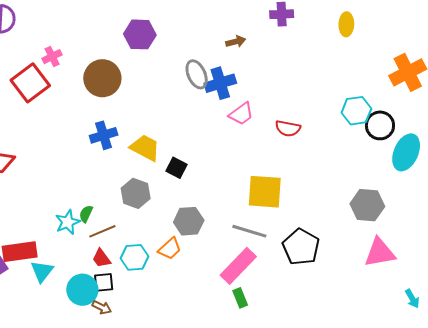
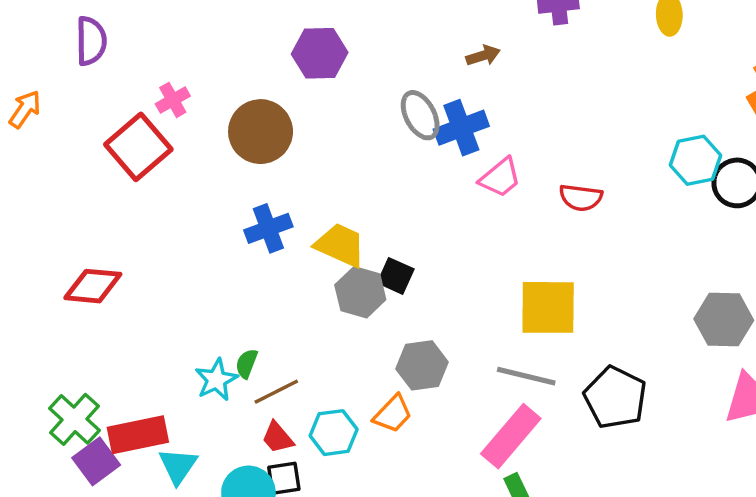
gray hexagon: (136, 193) -> (360, 292), moved

